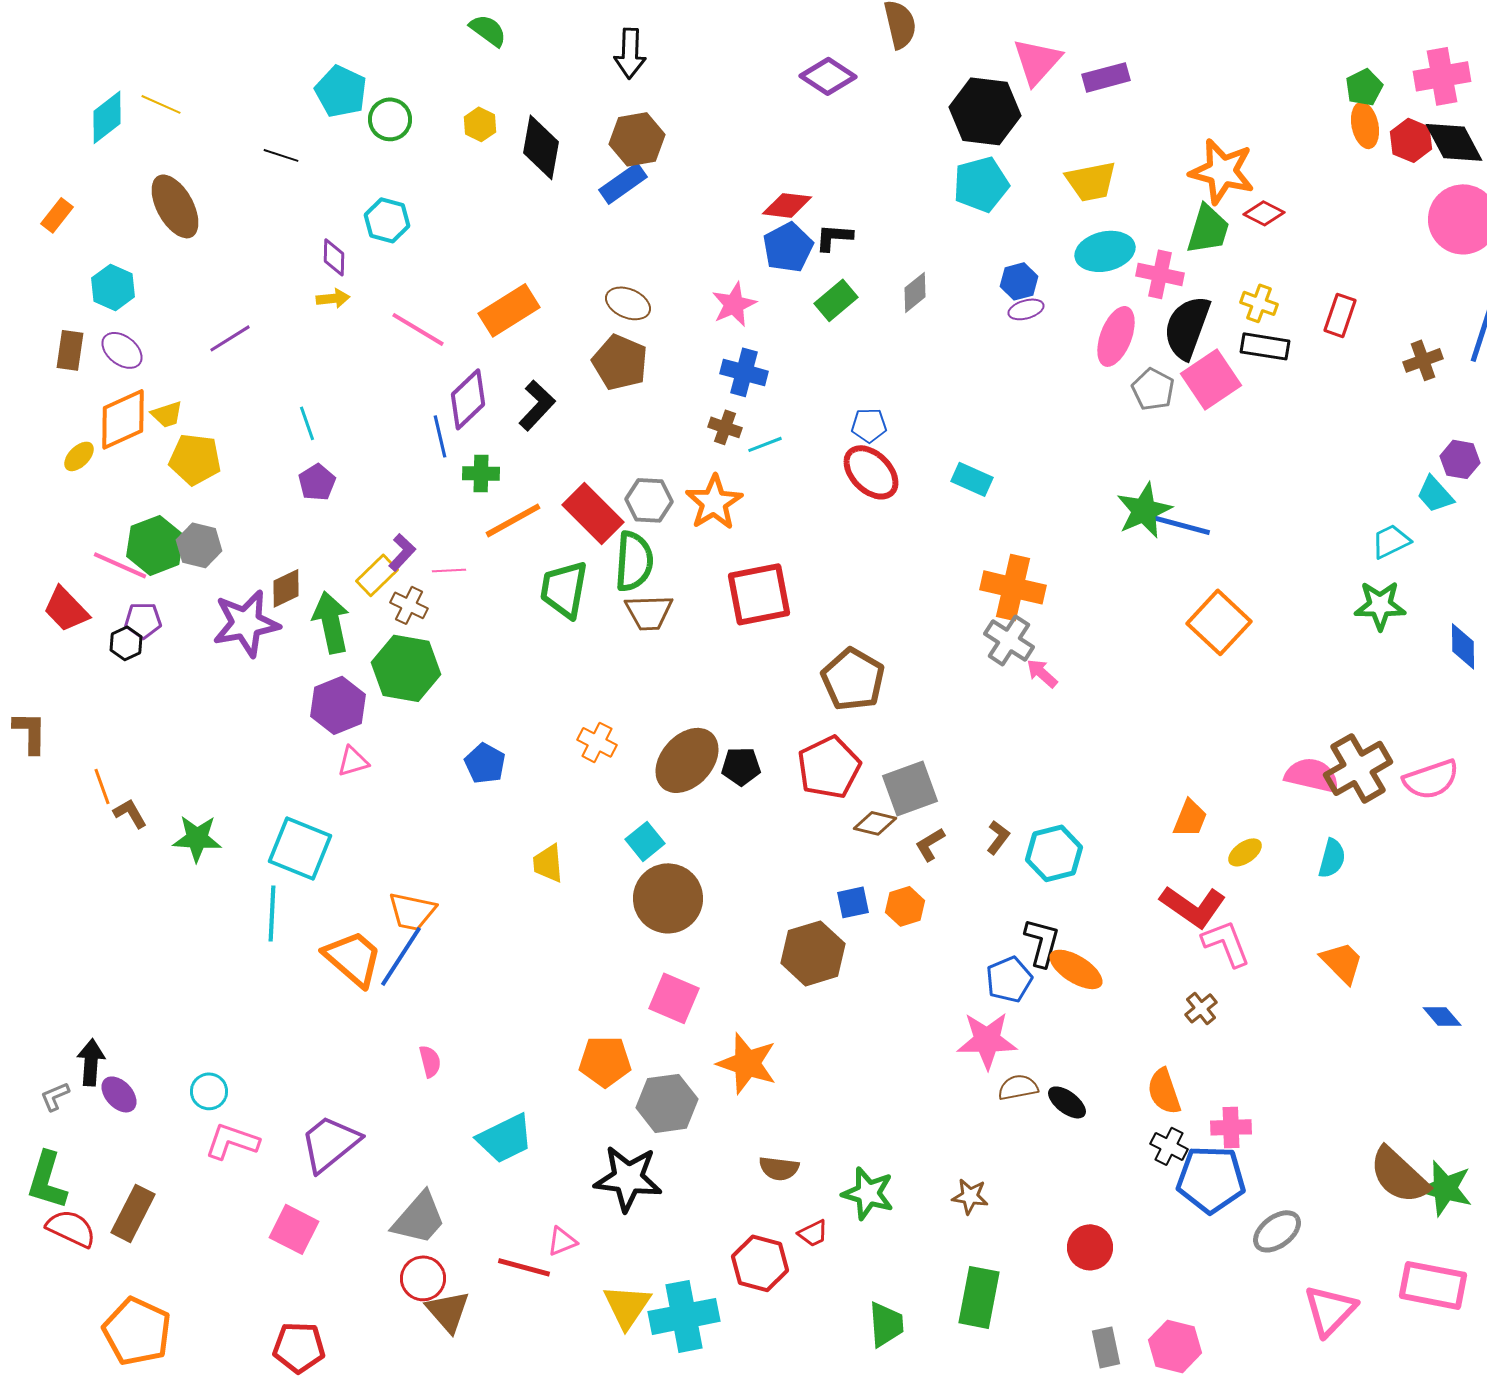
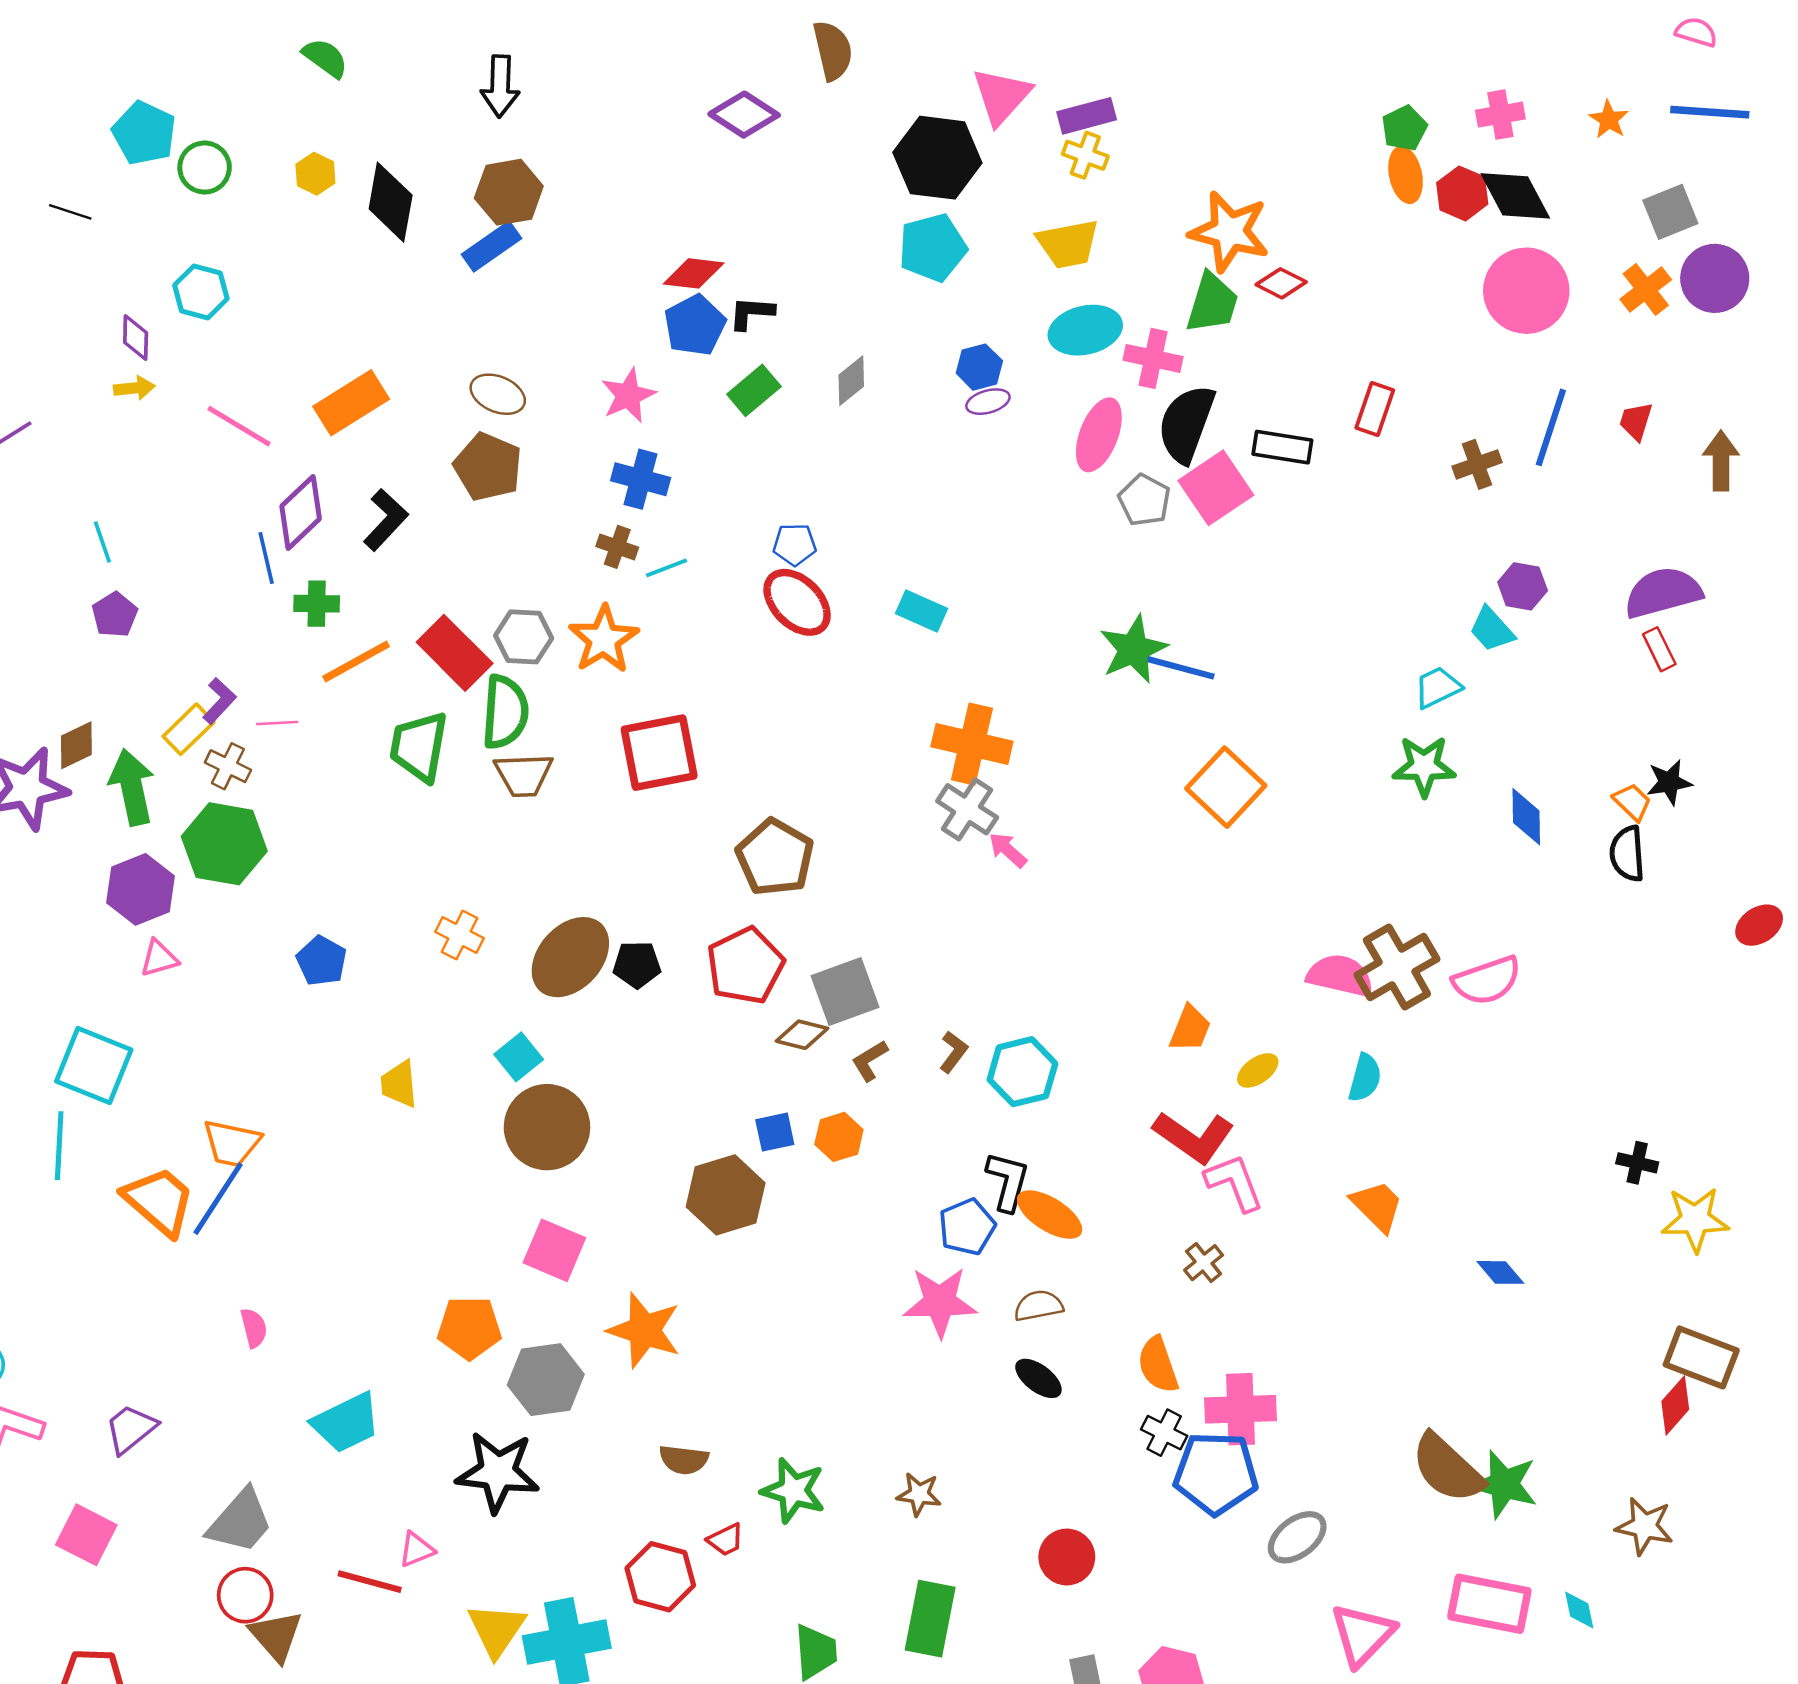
pink cross: (1442, 76) -> (1500, 115), size x0.7
yellow cross: (1259, 303) -> (1085, 155), moved
brown semicircle: (1018, 1087) -> (1038, 1306), moved
pink cross: (1231, 1127) -> (1240, 1409), size x1.4
purple trapezoid: (330, 1143) -> (131, 1429), size x0.7

